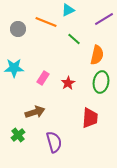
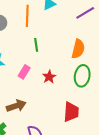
orange line: (46, 22) -> (27, 16), turned 70
green line: (74, 39) -> (36, 45), moved, turned 40

